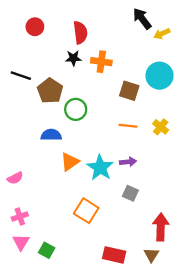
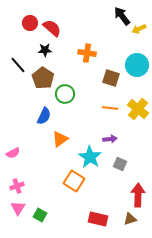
red semicircle: (80, 33) -> (52, 28), moved, turned -42
black star: (73, 58) -> (45, 50), moved
black line: (21, 76) -> (18, 65), turned 30
yellow cross: (161, 127) -> (138, 109), size x1.5
blue semicircle: (51, 135) -> (44, 116), turned 114
cyan star: (100, 168) -> (90, 157), moved
gray square: (130, 193) -> (120, 164), moved
brown triangle: (151, 255) -> (130, 219), turned 40

